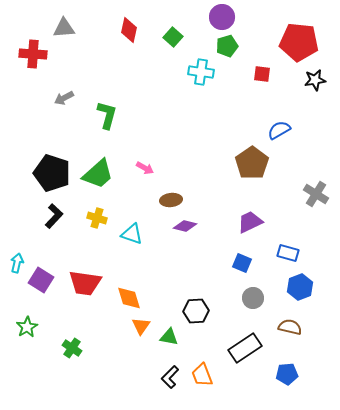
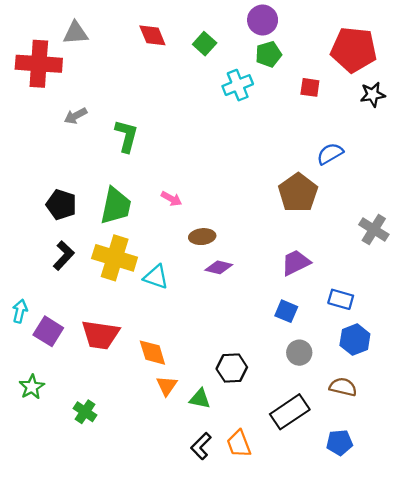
red diamond: (129, 30) -> (152, 35), turned -35
red cross: (33, 54) -> (39, 64), size x1.4
cyan cross: (201, 72) -> (238, 85), turned -30
black pentagon: (52, 173) -> (61, 205), size x0.7
green trapezoid: (98, 174) -> (116, 206), turned -36
yellow cross: (97, 218) -> (115, 258), size x1.8

